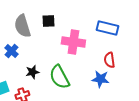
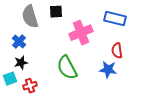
pink cross: (73, 42) -> (81, 33), turned -30
black star: (32, 72) -> (21, 63), moved

